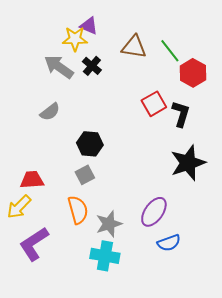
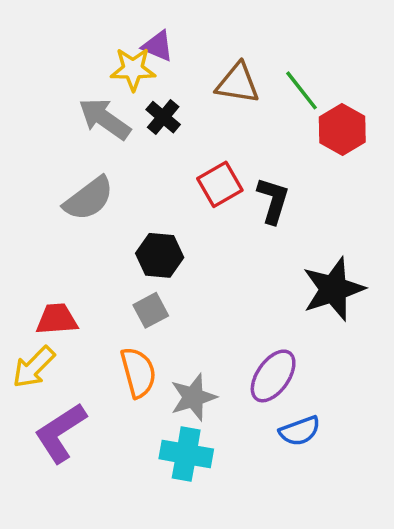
red square: (154, 104) -> (220, 184), moved
gray semicircle: (50, 112) -> (89, 199), size x1.4
black L-shape: (181, 114) -> (273, 200), moved

